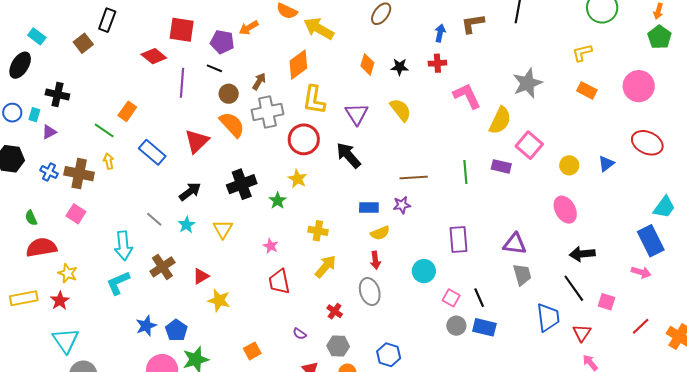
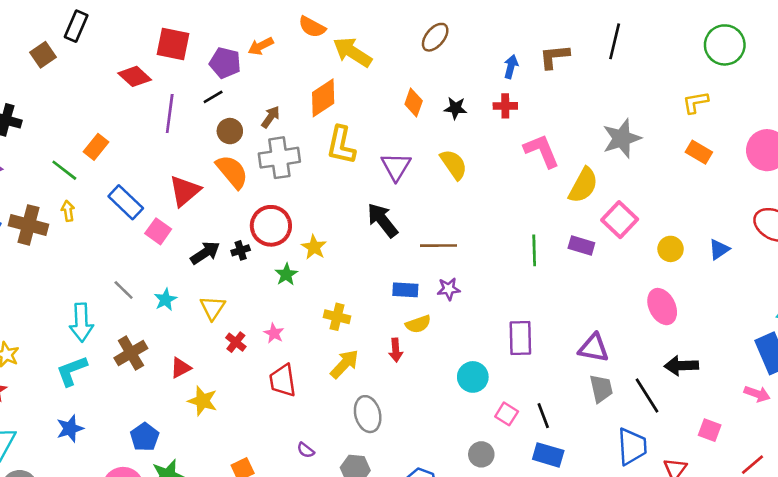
black line: (214, 68) -> (213, 97), turned -56
red circle: (304, 139) -> (271, 226), moved
brown line: (414, 177) -> (439, 246), moved
black cross: (242, 184) -> (241, 250), size x0.5
black arrow: (190, 192) -> (205, 253), moved
pink square: (76, 214) -> (158, 231), moved
red arrow: (375, 260) -> (396, 350), moved
black line: (574, 288) -> (647, 396), moved
gray ellipse: (370, 292) -> (368, 414), moved
red cross: (335, 311) -> (236, 342), moved
blue star: (146, 326) -> (70, 429), moved
gray circle: (456, 326) -> (481, 454), moved

